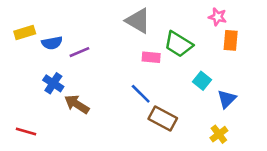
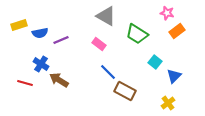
orange rectangle: (231, 40) -> (177, 31), turned 49
pink rectangle: (151, 57) -> (99, 44), moved, turned 32
red line: (26, 132) -> (25, 83), moved

